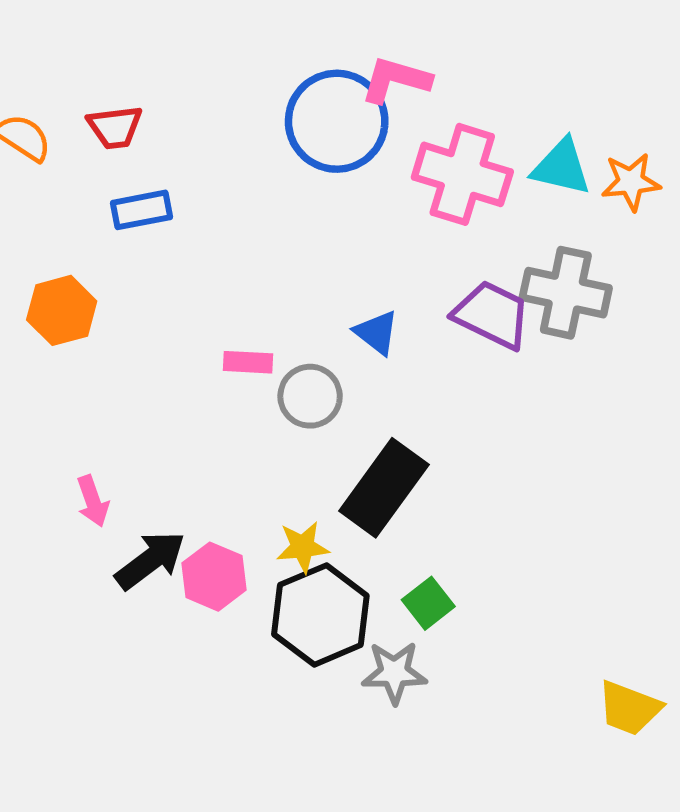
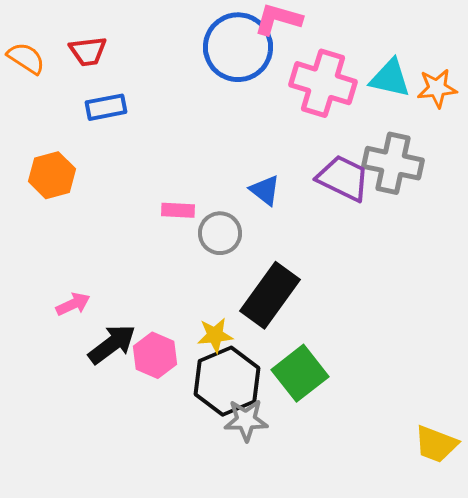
pink arrow: (93, 501) -> (73, 304), turned -96
green square: (428, 603) -> (300, 373), size x1.6
gray star: (394, 673) -> (246, 420), moved

